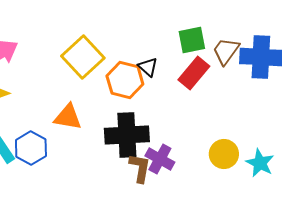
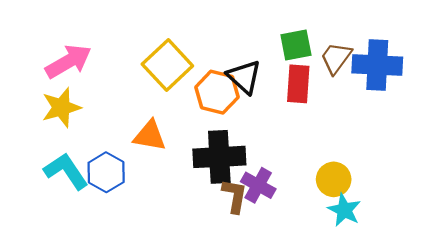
black triangle: (148, 67) -> (244, 77), size x1.5
red rectangle: (194, 73) -> (298, 84), turned -36
cyan star: (260, 163) -> (344, 210), moved

